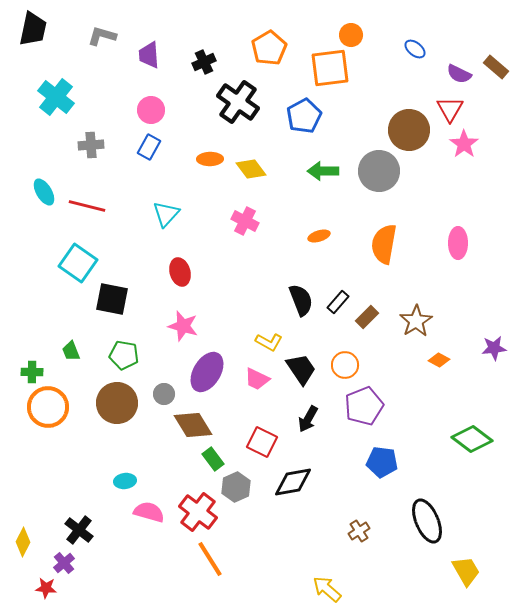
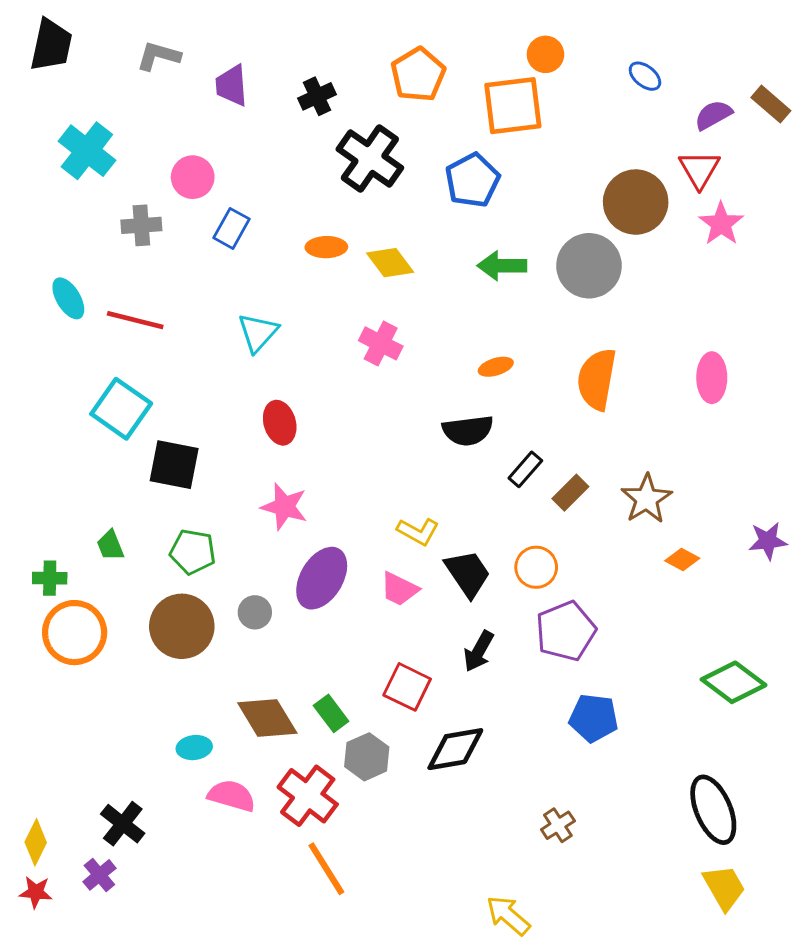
purple semicircle: (459, 74) -> (713, 115), turned 125
pink circle: (151, 110) -> (193, 177), moved
black semicircle: (301, 300) -> (468, 430), moved, turned 104
brown diamond: (193, 425) -> (267, 718), moved
black ellipse: (427, 521) -> (713, 810), moved
red star: (46, 588) -> (36, 892), moved

